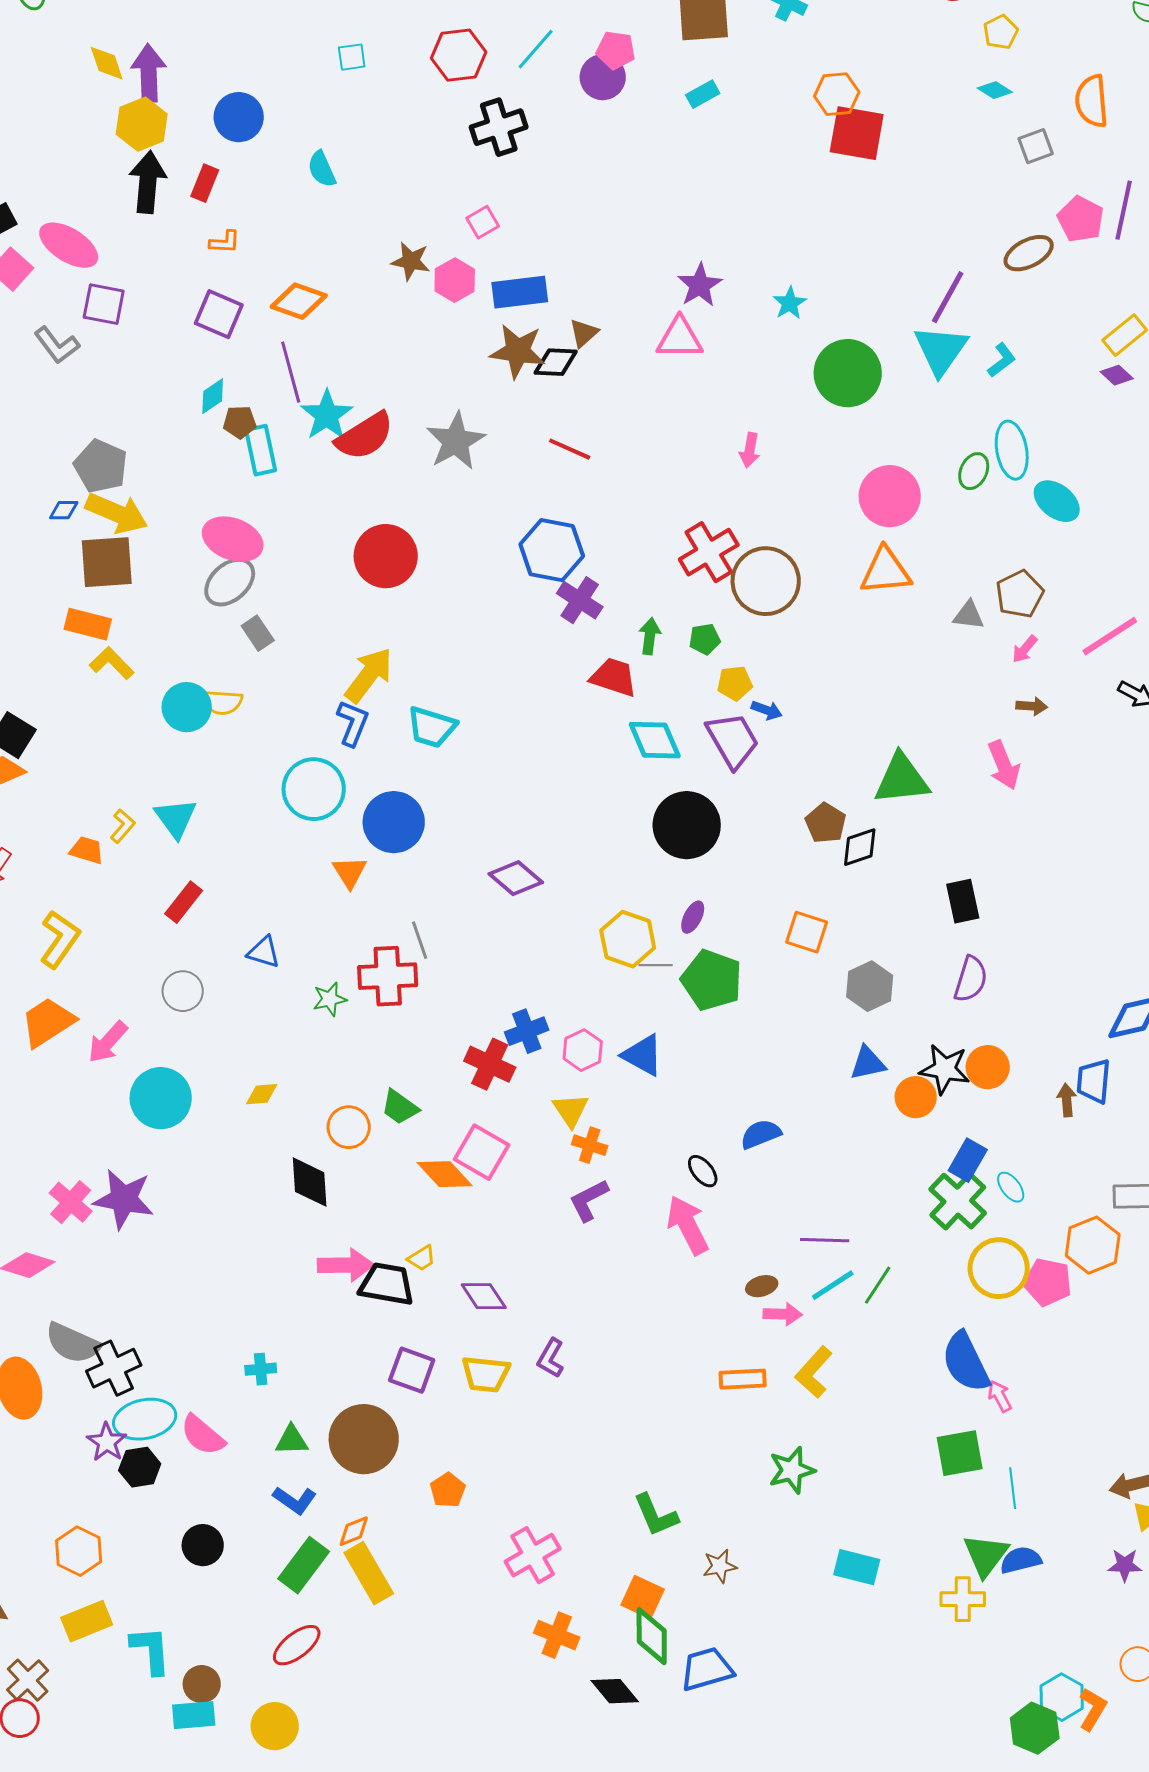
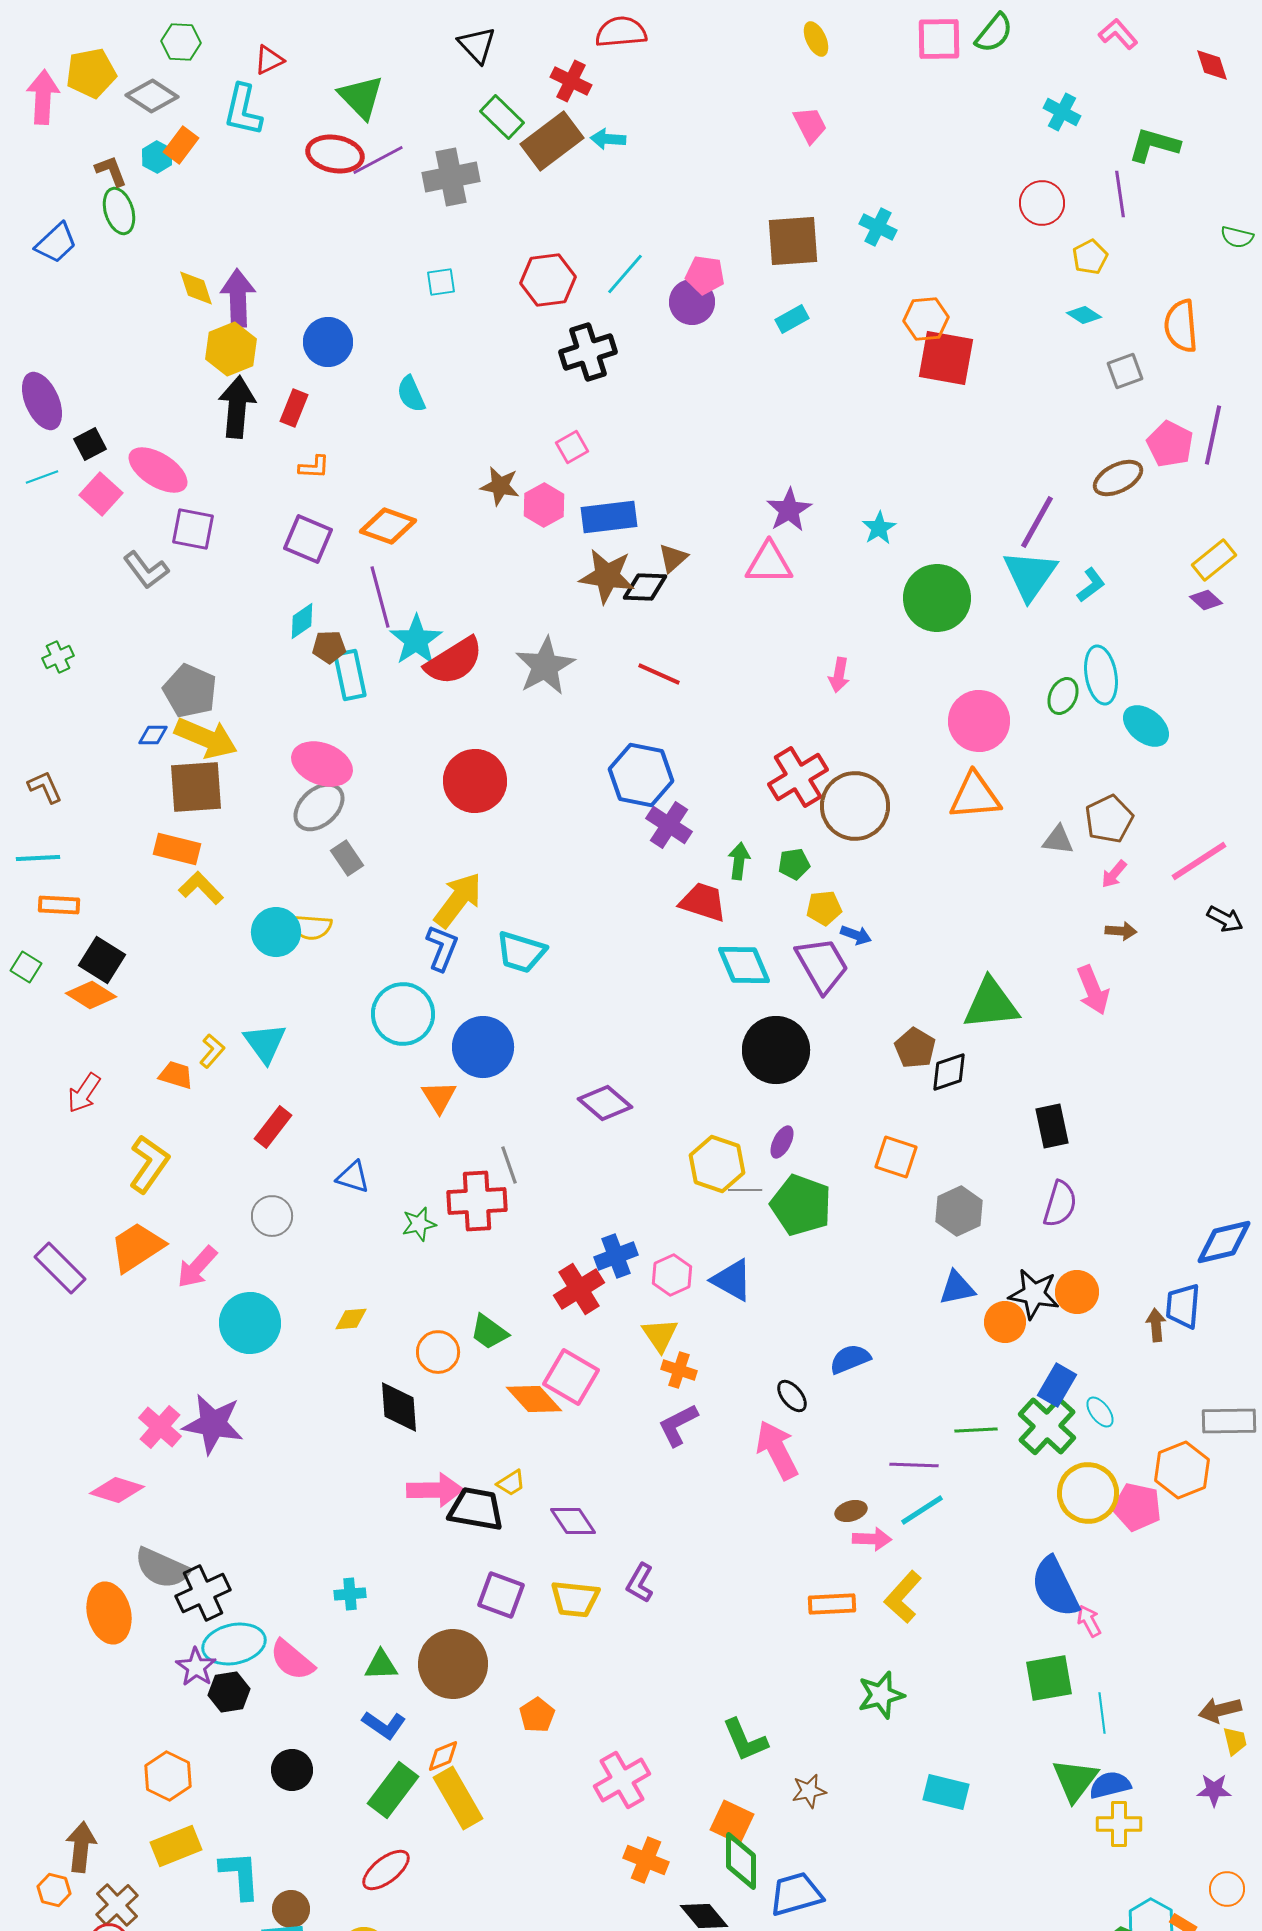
red cross: (490, 1064) -> (579, 1289), turned 33
green line: (878, 1285) -> (976, 1430), moved, turned 54
yellow cross: (963, 1599) -> (1119, 1824), moved

